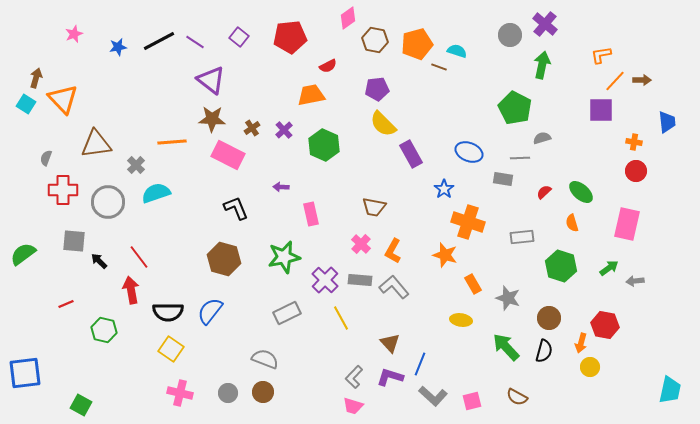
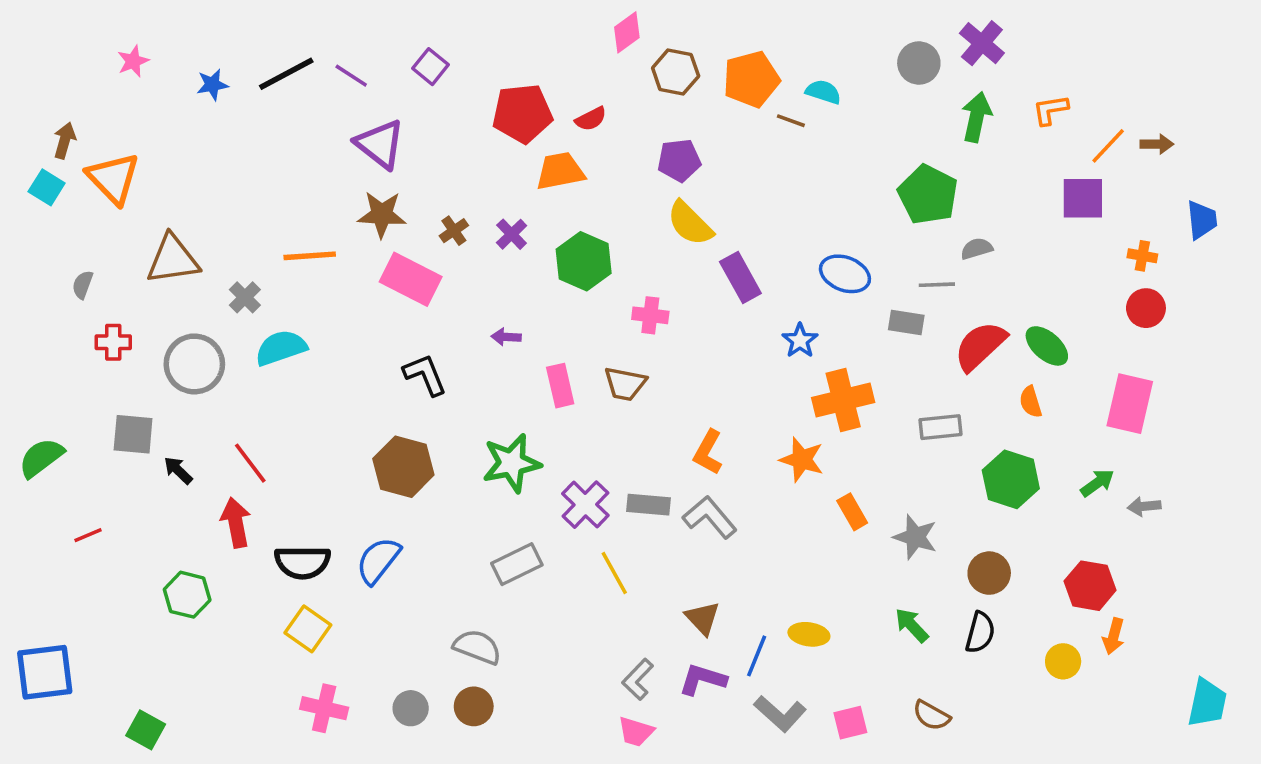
red pentagon: (290, 37) -> (522, 113), moved
orange L-shape: (601, 55) -> (1050, 110), moved
red cross: (63, 190) -> (113, 342), size x0.7
red semicircle: (544, 192) -> (980, 346), size x2.0
brown trapezoid: (374, 207) -> (625, 384), moved
orange cross: (468, 222) -> (843, 400), turned -32
pink cross: (361, 244) -> (650, 315), moved, turned -36
red line: (66, 304) -> (88, 535), moved
yellow ellipse: (461, 320) -> (809, 634), moved
orange arrow: (581, 343) -> (1114, 636), moved
green arrow: (506, 347) -> (912, 625), size x0.7

